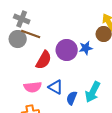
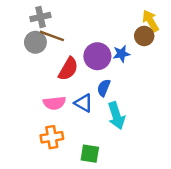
gray cross: (22, 19) -> (40, 17), turned -35
cyan arrow: (93, 92) -> (116, 116), moved, turned -45
blue semicircle: (72, 98) -> (104, 88), moved

